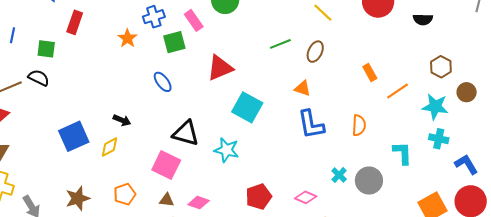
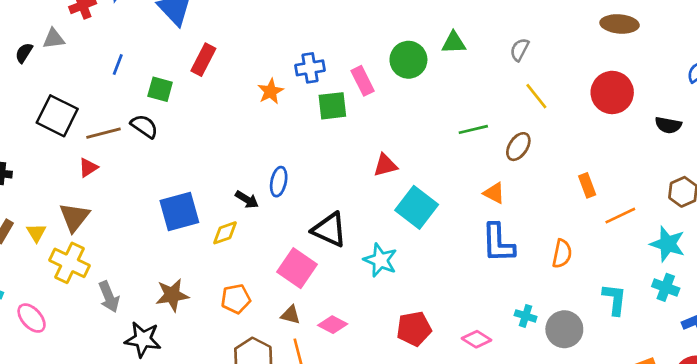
red triangle: (220, 68) -> (385, 165), moved, size x0.7
blue ellipse: (163, 82) -> (279, 182), moved, turned 40
cyan cross: (339, 175) -> (526, 316), turned -35

